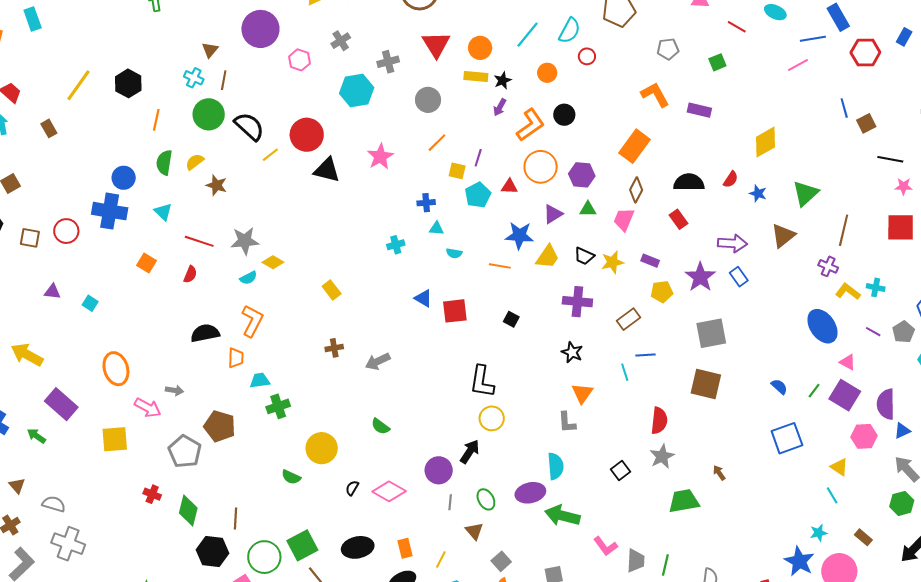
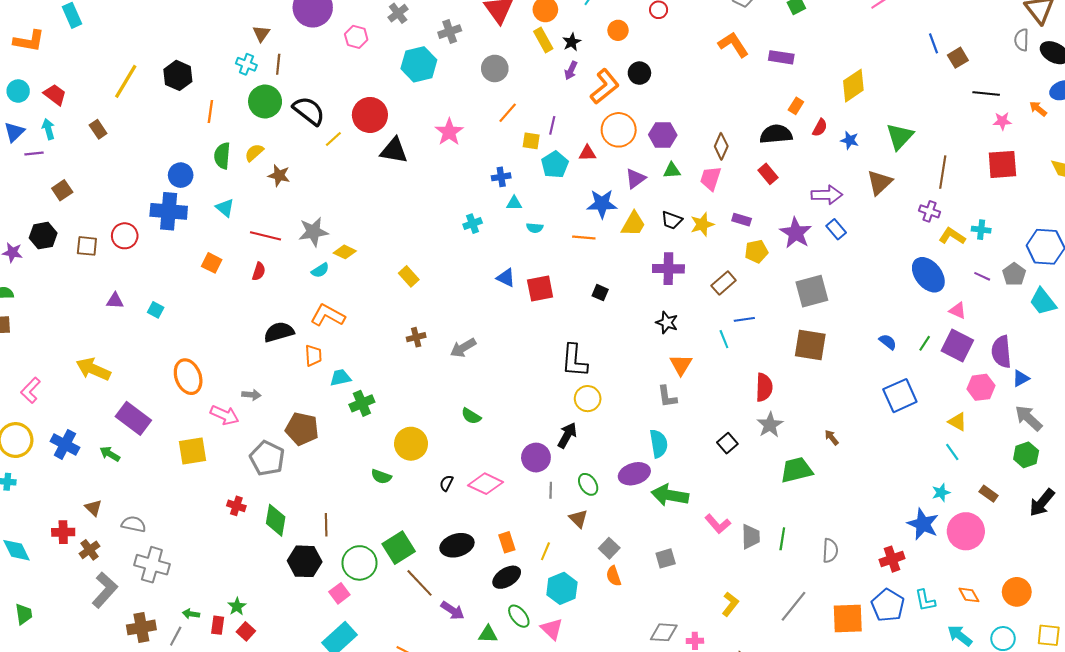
yellow rectangle: (476, 77) -> (543, 40), turned 60
orange rectangle: (634, 146) -> (796, 106), moved, size x0.5
orange L-shape: (252, 321) -> (328, 315), turned -84

